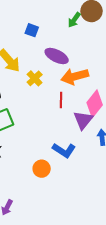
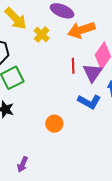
red line: (61, 100) -> (73, 66), moved
blue L-shape: (64, 150) -> (89, 102), moved

